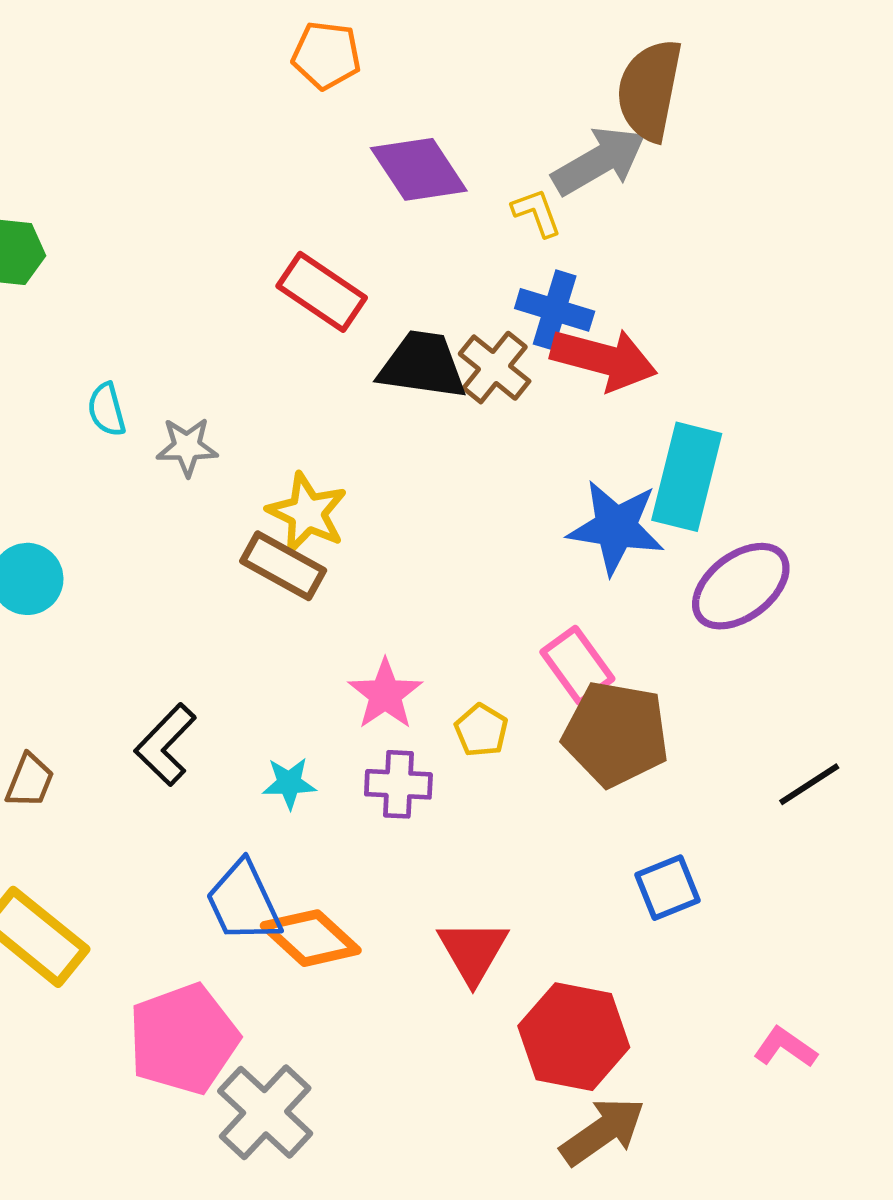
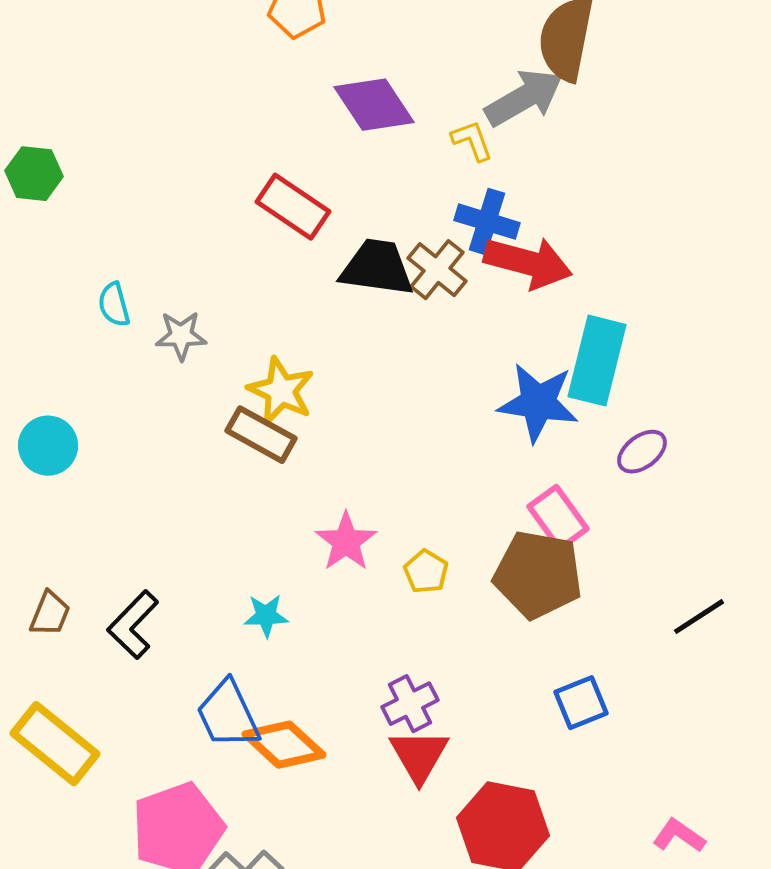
purple ellipse: (741, 586) -> (642, 452), size x0.6
pink rectangle: (577, 665) -> (558, 518), moved
black L-shape: (165, 745) -> (133, 625), moved
purple cross: (398, 784) -> (410, 704), moved, turned -30

